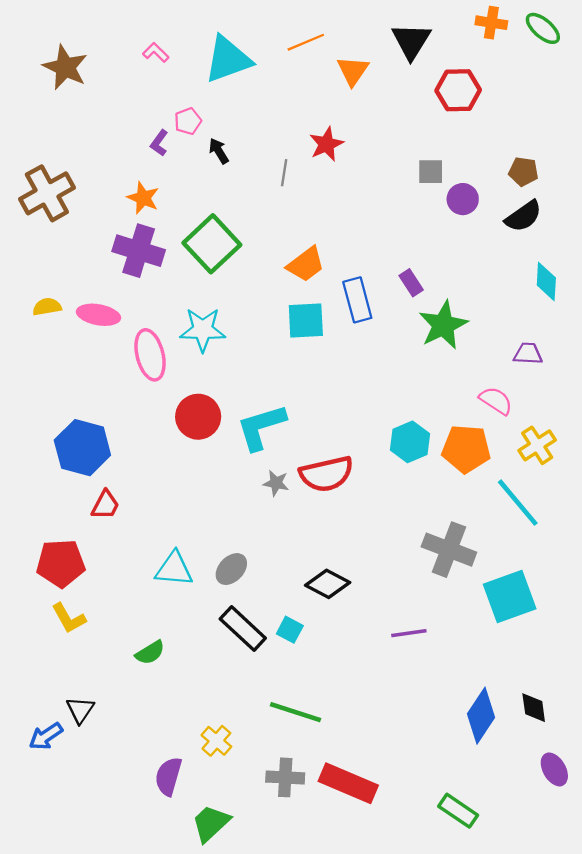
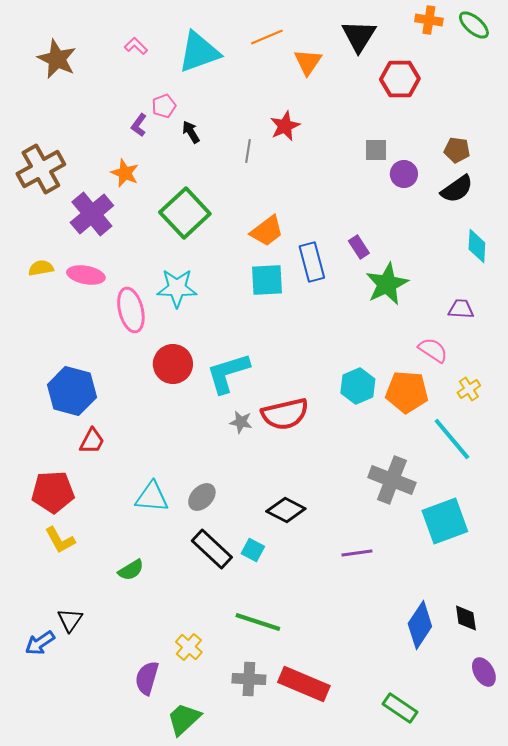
purple cross: (139, 251) -> (92, 214), moved, turned 33
yellow cross: (537, 445) -> (469, 389), size x0.7

